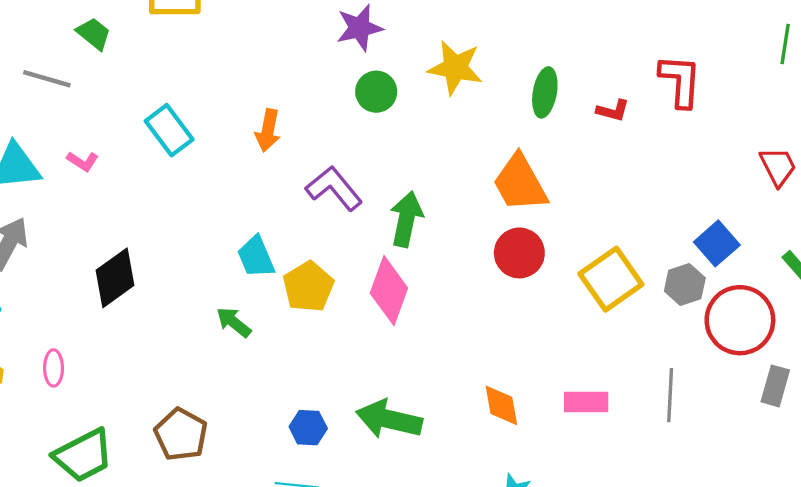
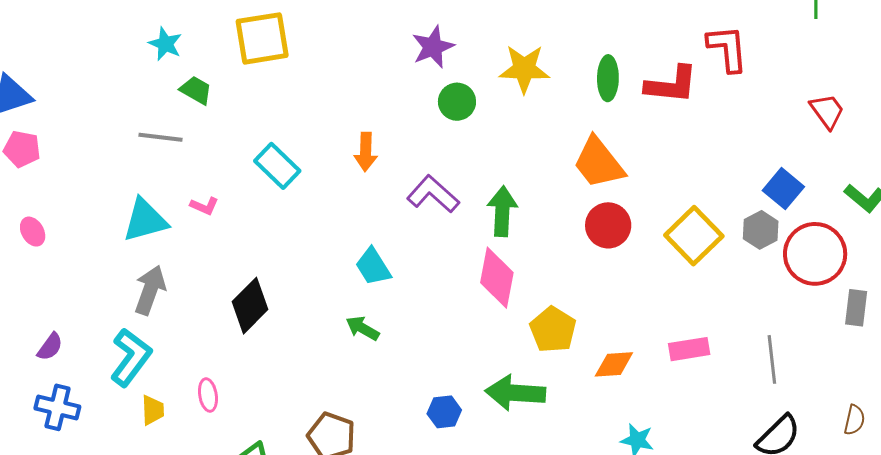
red L-shape: (613, 111) -> (671, 85), size x1.8
yellow pentagon: (308, 287) -> (553, 330), moved
gray line: (670, 395) -> (772, 359), moved
orange diamond: (501, 405) -> (614, 364), turned -75

